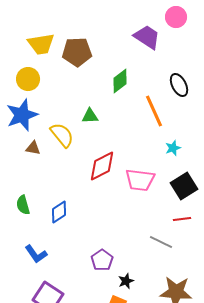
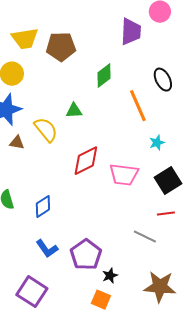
purple trapezoid: (147, 37) -> (131, 32), turned 60
blue L-shape: (36, 254) -> (47, 249), moved
purple pentagon: (102, 260) -> (86, 255), size x1.4

